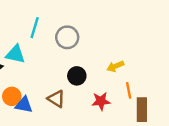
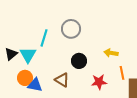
cyan line: (35, 28) -> (44, 38), moved
cyan triangle: (15, 54) -> (28, 55), moved, turned 48
yellow arrow: (115, 66) -> (111, 53), turned 32

